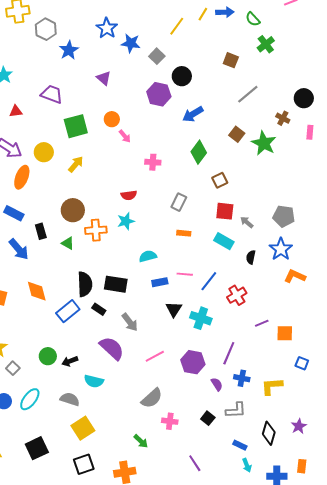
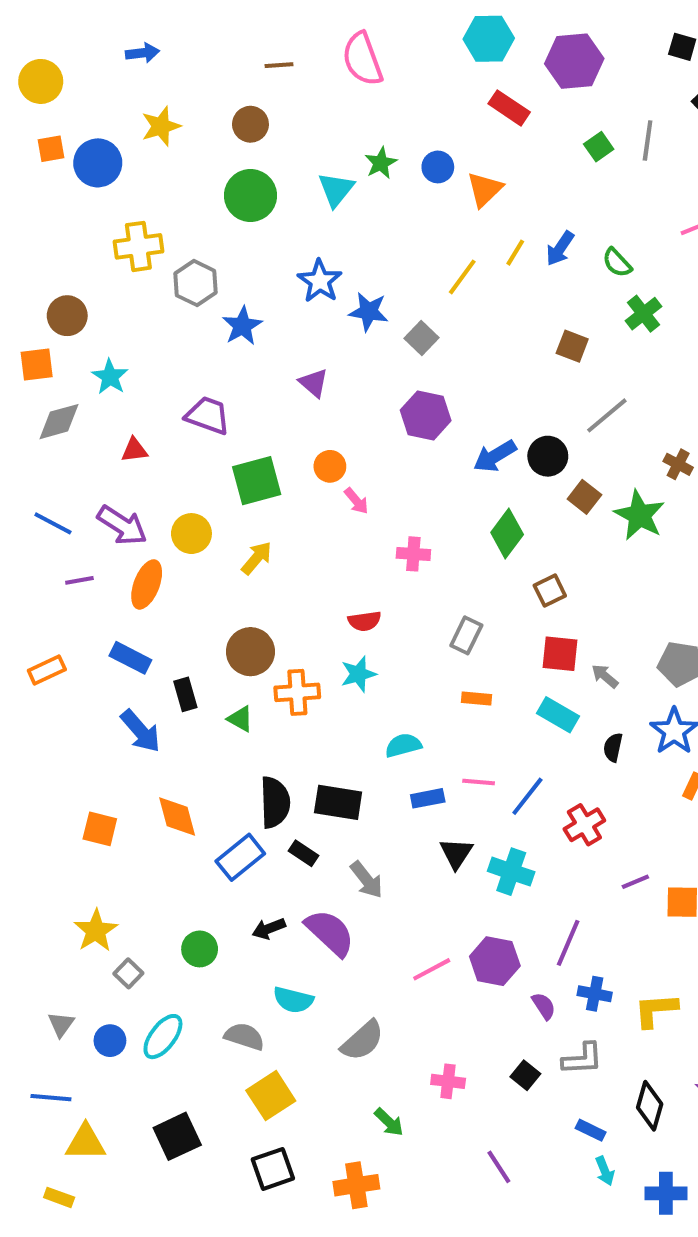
blue arrow: (225, 12) -> (560, 248), turned 126
black circle: (182, 76) -> (548, 456), moved
pink line: (155, 356) -> (432, 969), moved
black arrow: (70, 361) -> (269, 929), moved
gray semicircle: (152, 398) -> (362, 1041), moved

